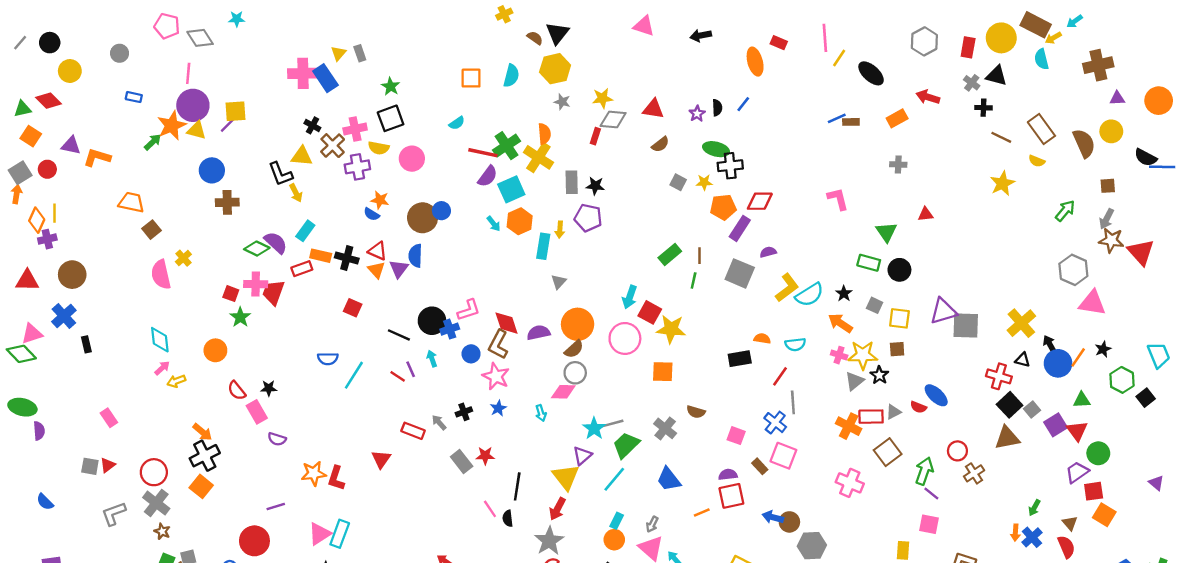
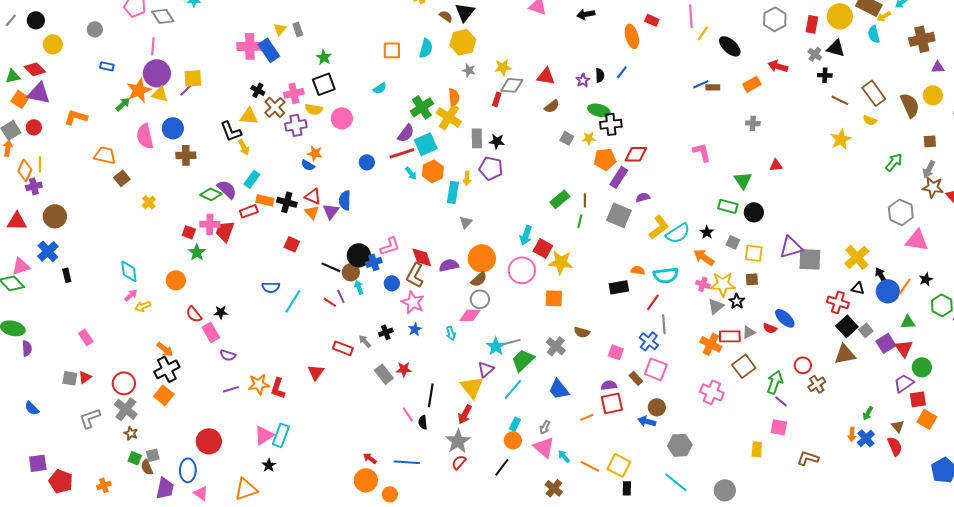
purple triangle: (71, 146) -> (39, 93), moved, size x1.4
red line: (483, 153) -> (402, 153), moved, turned -30
brown circle: (423, 218) -> (351, 272), moved, size x0.7
pink semicircle: (161, 275) -> (145, 136), moved
cyan semicircle: (795, 344) -> (666, 275), size x1.4
purple line: (276, 507) -> (231, 389), moved
brown circle: (789, 522) -> (657, 407), moved

